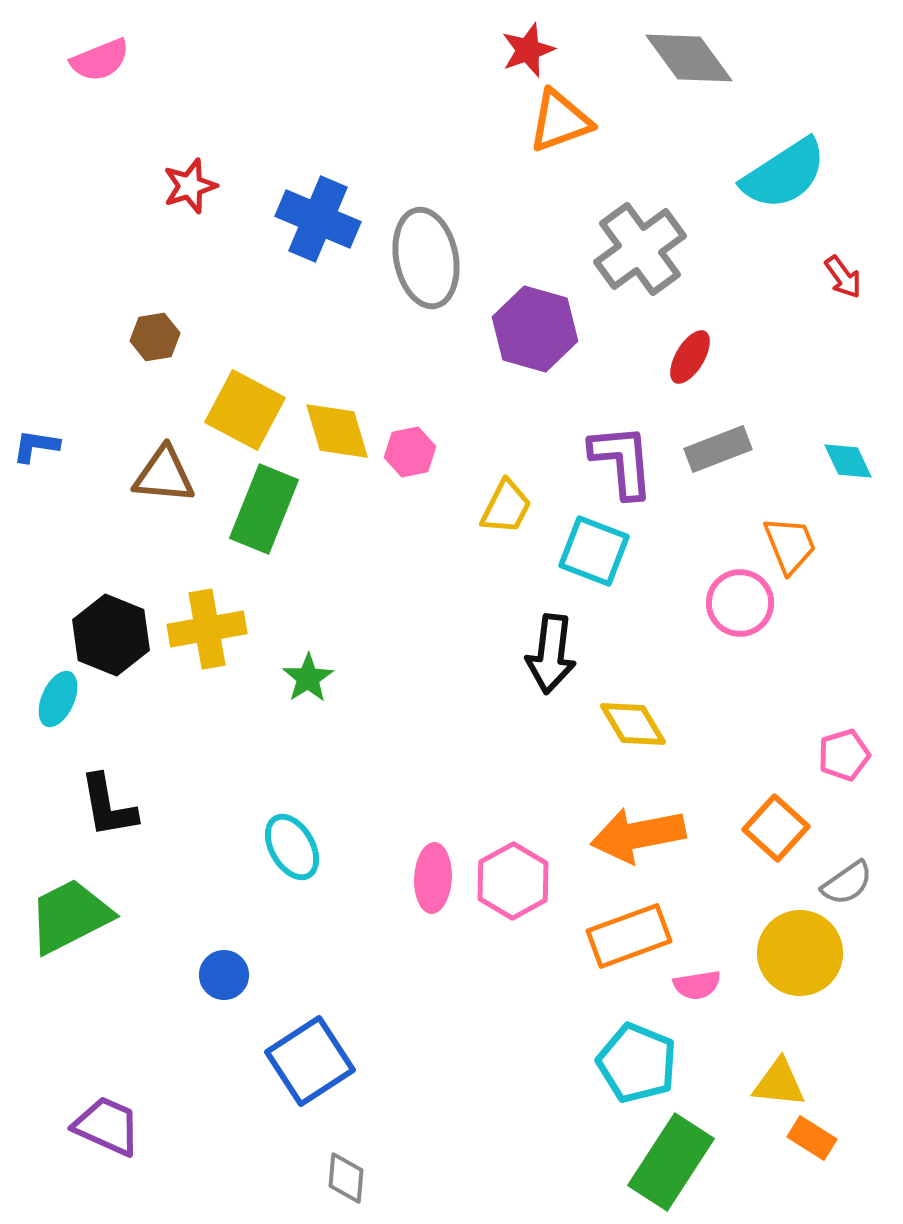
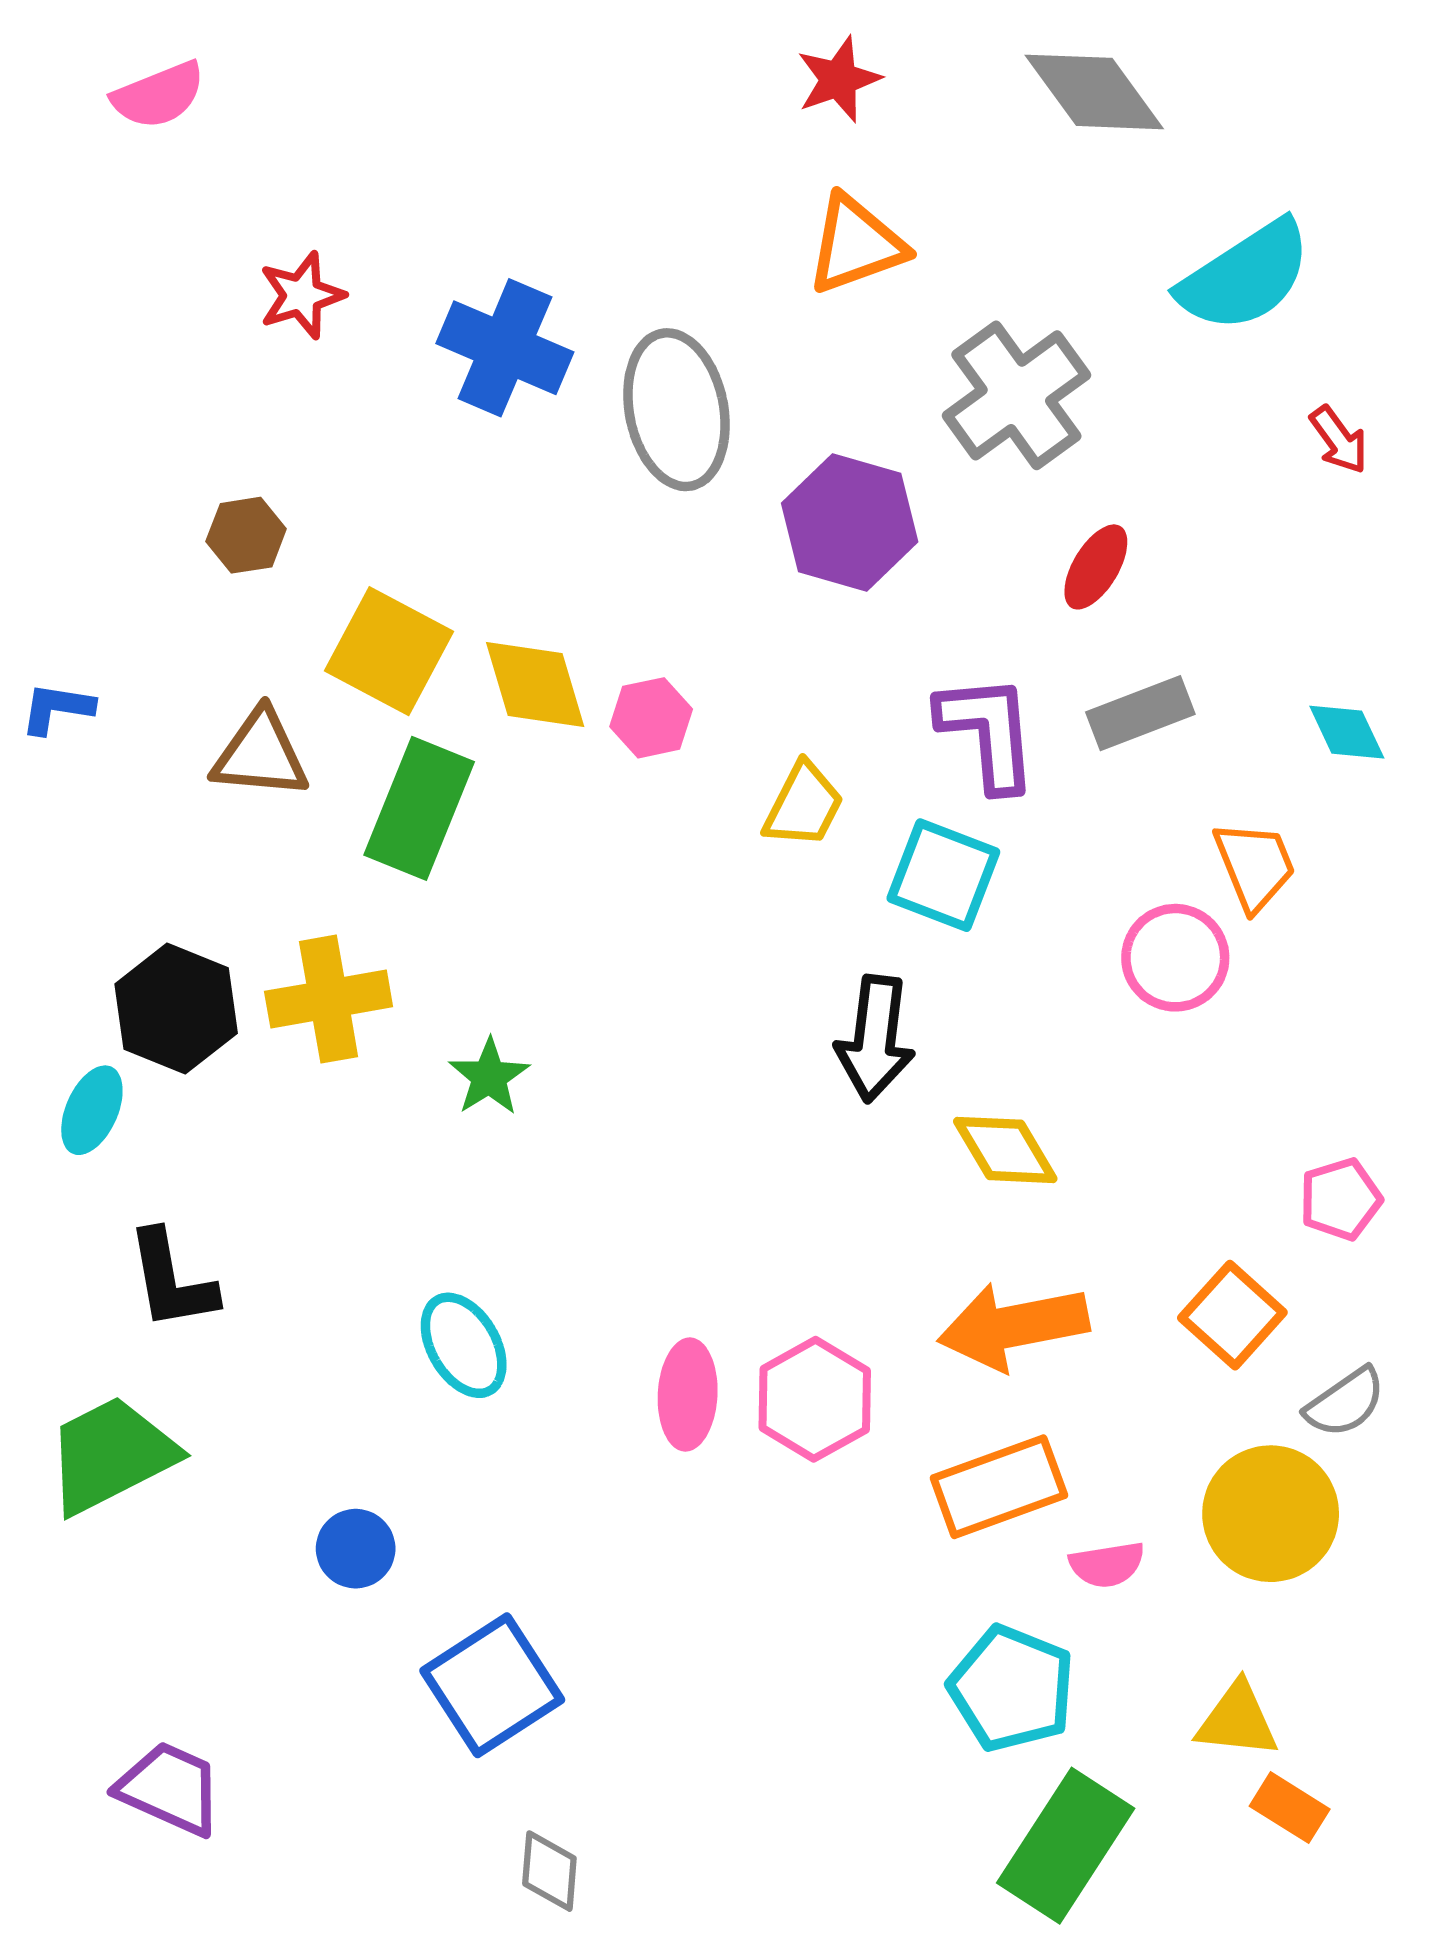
orange triangle: (560, 121) -> (856, 244), moved

